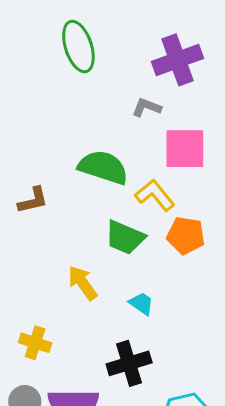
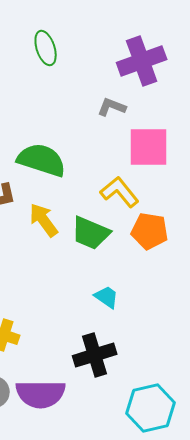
green ellipse: (78, 47) -> (46, 48), size x0.7
green semicircle: (103, 167) -> (42, 160), moved
yellow arrow: (83, 283) -> (44, 220), moved

